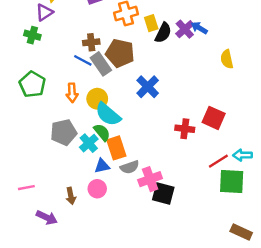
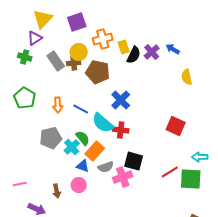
blue arrow: (199, 28) -> (173, 49), moved
blue line: (83, 60) -> (81, 109), moved
gray rectangle: (101, 64) -> (56, 61), moved
yellow circle: (97, 99) -> (79, 52), moved
cyan semicircle: (108, 114) -> (103, 123), moved
red cross: (185, 129) -> (121, 130), moved
orange rectangle: (116, 148) -> (95, 151), turned 60
red line: (218, 161) -> (170, 172), moved
blue triangle: (102, 166) -> (83, 166), turned 32
black square: (163, 194) -> (134, 161), moved

